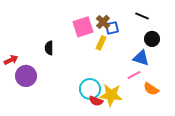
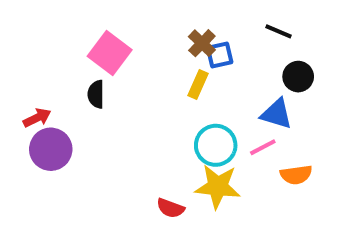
pink square: (83, 27) -> (110, 53), moved, turned -35
red arrow: (11, 60) -> (37, 118), moved
cyan circle: (90, 89) -> (216, 145), moved
orange semicircle: (151, 89) -> (296, 175), turned -42
red semicircle: (96, 101) -> (171, 208), moved

